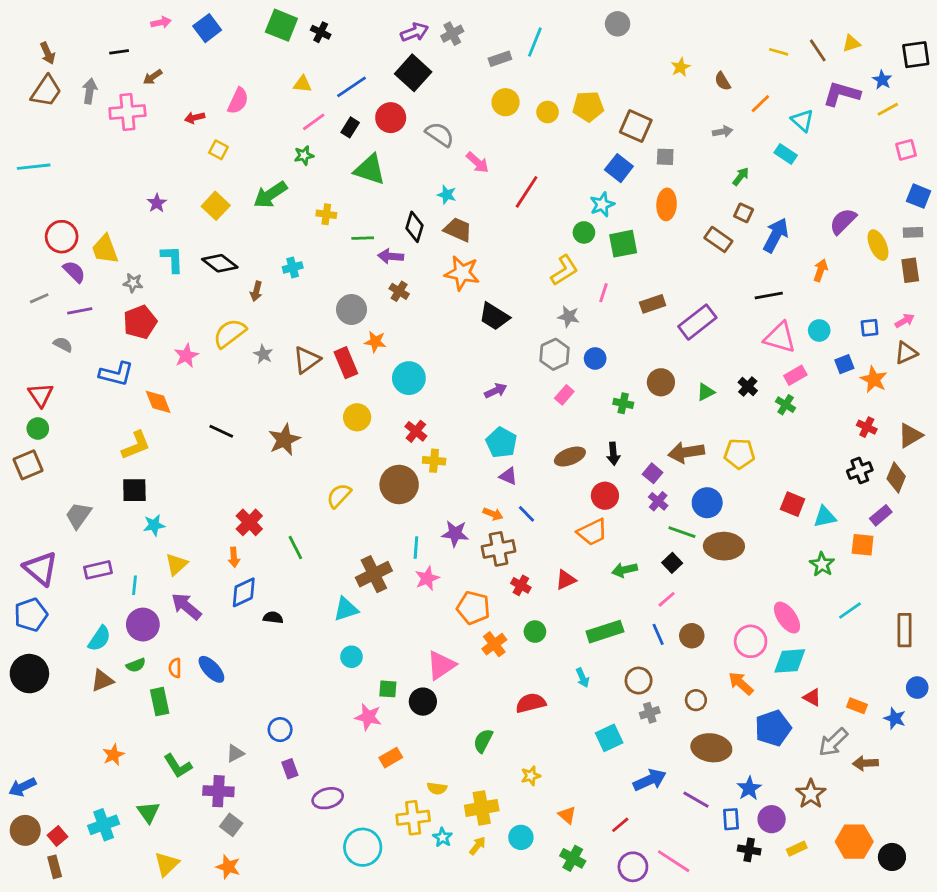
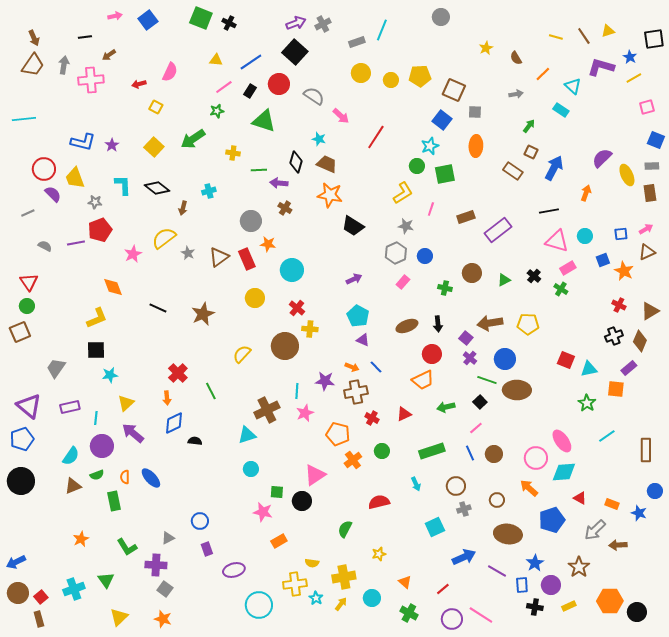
purple line: (80, 311) -> (76, 243), moved
blue L-shape: (116, 374) -> (83, 142), moved

